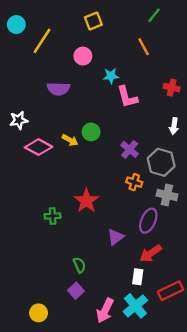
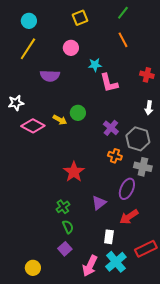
green line: (154, 15) -> (123, 13), moved
cyan circle: (16, 25) -> (29, 21), moved
yellow line: (42, 41) -> (28, 49), moved
green cross: (53, 216) -> (63, 207), moved, turned -32
white rectangle: (138, 277) -> (109, 237), moved

